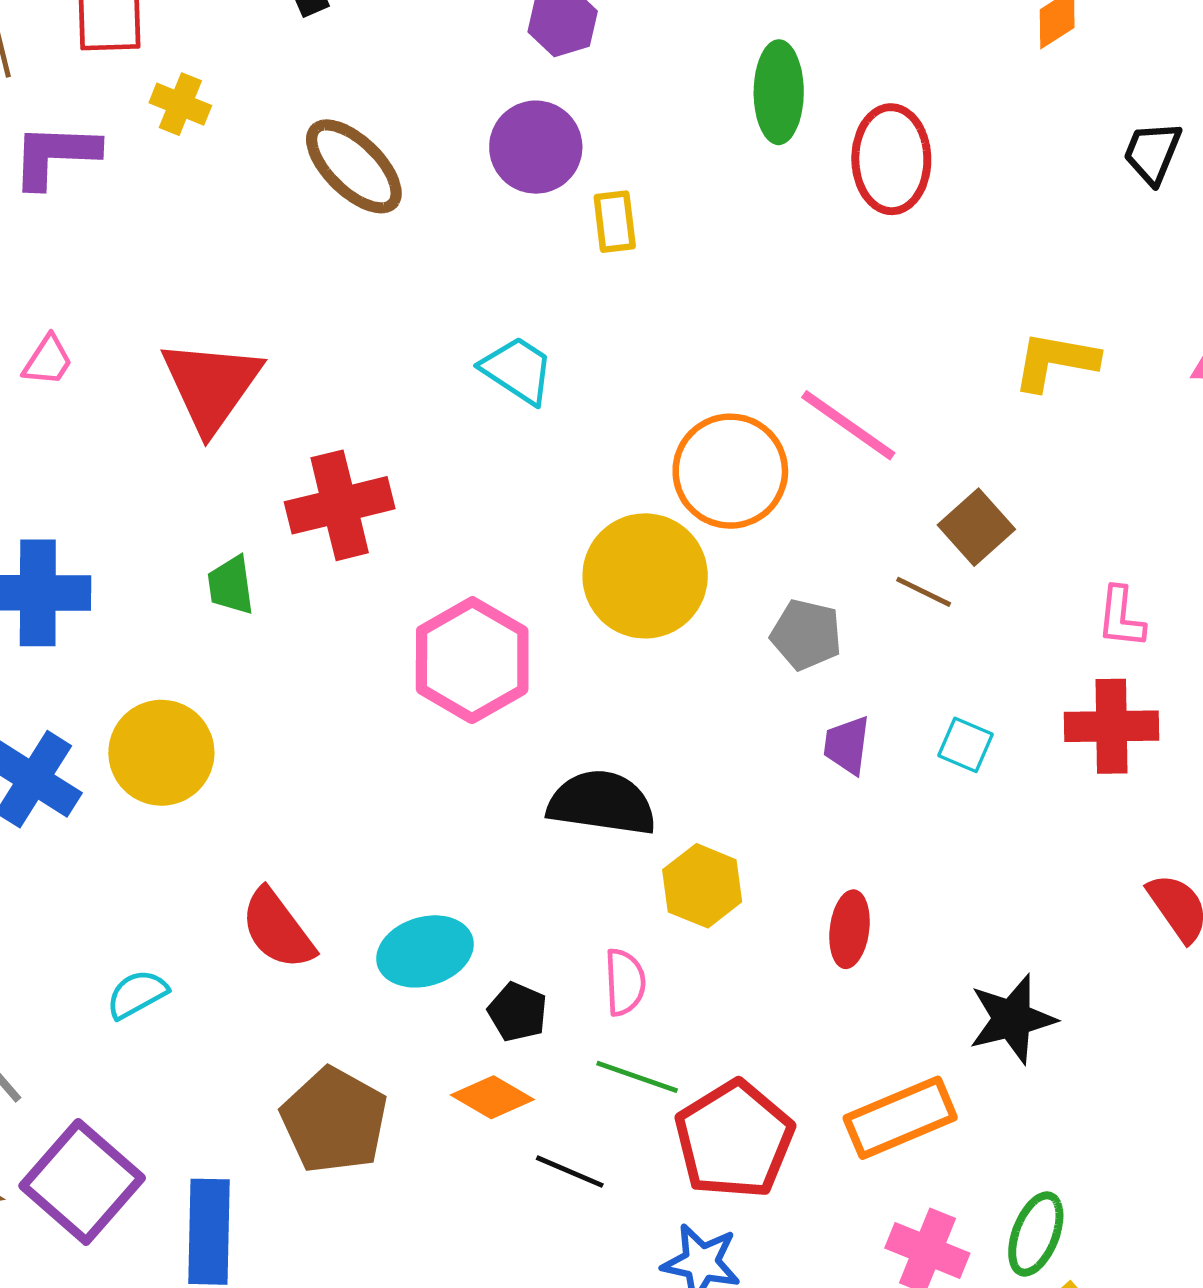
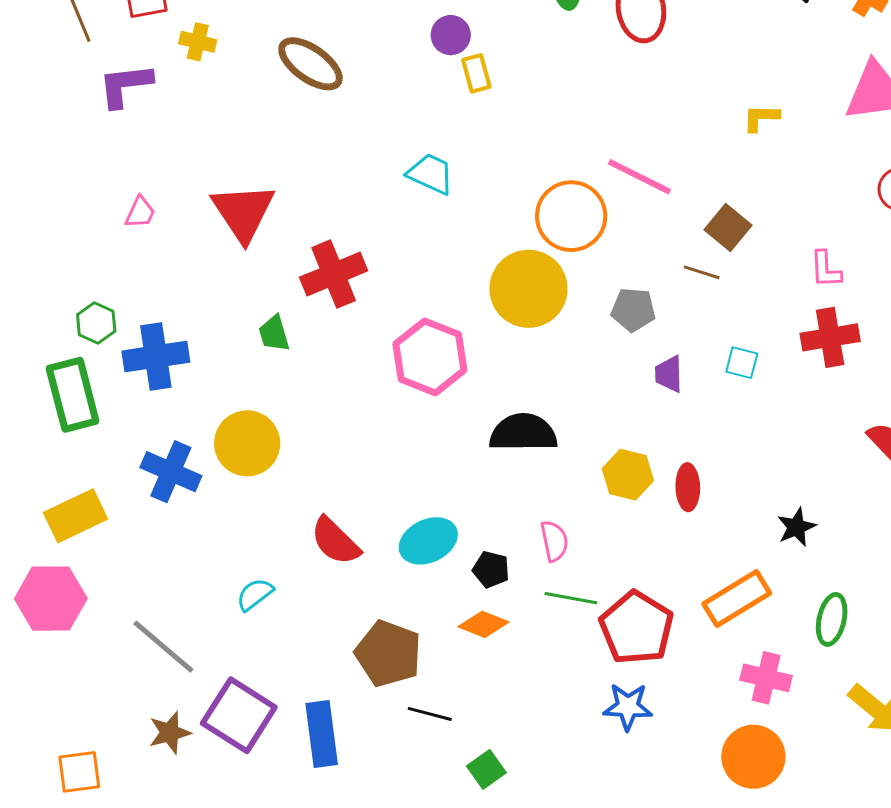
purple circle: (536, 147) -> (451, 35), moved, size x0.7
yellow L-shape: (1055, 361) -> (761, 118), size x0.7
yellow hexagon: (702, 886) -> (628, 475), moved
black star: (1012, 1019) -> (796, 527), size x0.7
black line: (570, 1172) -> (430, 714), moved
green ellipse: (1036, 1234) -> (832, 619), moved

